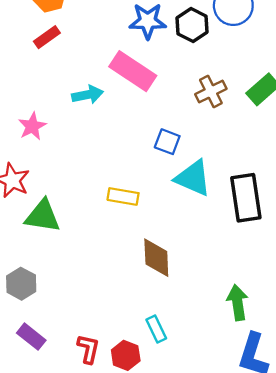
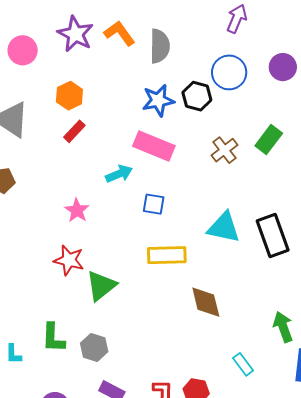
blue square: (167, 142) -> (154, 204), moved
yellow rectangle: (123, 196) -> (167, 255), size x1.4
green triangle: (43, 216) -> (101, 286), turned -36
cyan rectangle: (156, 329) -> (243, 364), moved

